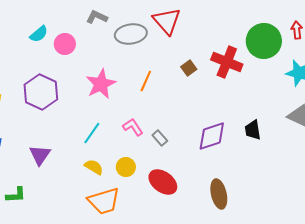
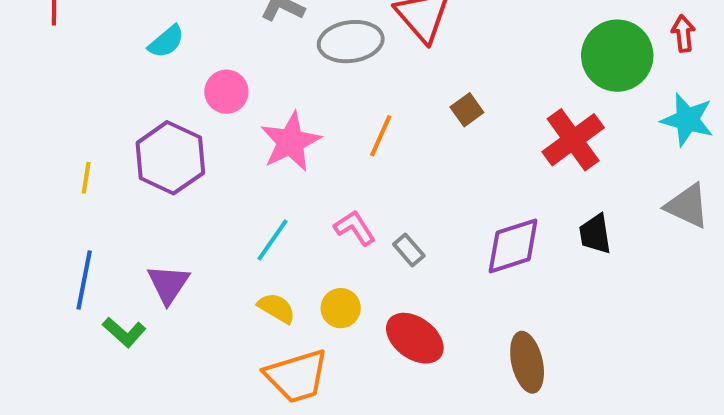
pink circle: (65, 44) -> (226, 92), moved
red cross: (227, 62) -> (573, 140), moved, turned 32
green L-shape: (16, 195) -> (124, 332), moved, turned 45

